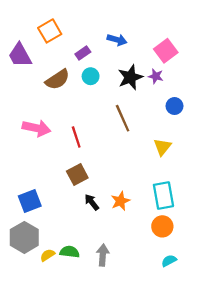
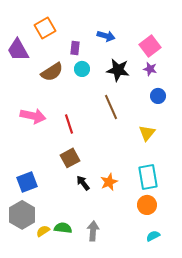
purple rectangle: (83, 53) -> (75, 48), turned -48
purple star: (156, 76) -> (150, 69), moved
black star: (130, 77) -> (118, 70), turned 30

